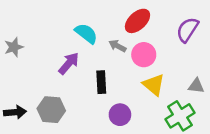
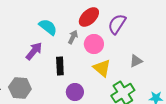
purple semicircle: (187, 30) -> (117, 24), moved
gray arrow: (117, 46) -> (73, 37), turned 88
gray triangle: (196, 86) -> (136, 61), moved, turned -32

